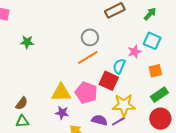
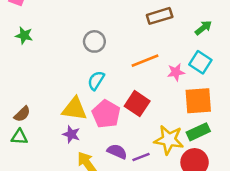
gray circle: (90, 37) -> (94, 41), moved
green star: (27, 42) -> (24, 35), moved
orange line: (88, 58) -> (145, 61), moved
cyan semicircle: (119, 66) -> (96, 80), moved
orange square: (155, 71) -> (198, 101), size x1.6
yellow star: (124, 105) -> (169, 140), moved

